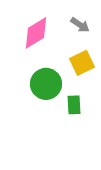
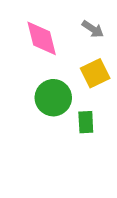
pink diamond: (36, 33) -> (42, 38), turned -72

